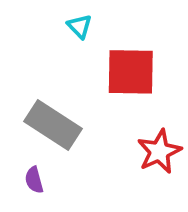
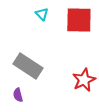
red square: (131, 72) -> (79, 20), moved

